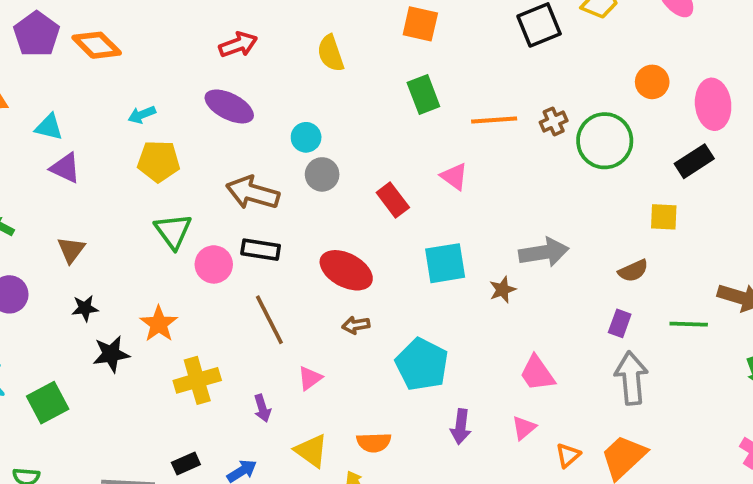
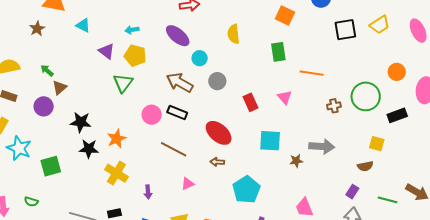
yellow semicircle: (331, 53) -> (234, 34), moved
brown cross: (554, 121) -> (334, 106), moved
cyan circle: (306, 137) -> (200, 58), moved
black rectangle: (694, 161) -> (397, 115), moved
purple triangle: (65, 168) -> (107, 51), moved
yellow square: (664, 217) -> (377, 144), moved
green triangle: (173, 231) -> (123, 83), moved
brown triangle: (71, 250) -> (60, 88), moved
black star: (85, 308) -> (81, 122), size x1.5
brown line: (269, 320) -> (174, 149), turned -48
yellow cross: (197, 380) -> (116, 173), moved, turned 35
purple arrow: (262, 408) -> (148, 192), moved

